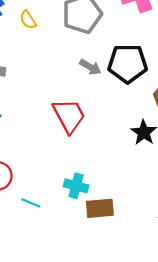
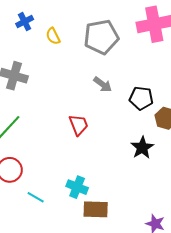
black pentagon: (128, 64) -> (141, 98), moved, size x0.7
red trapezoid: (69, 116) -> (79, 125), size x0.7

